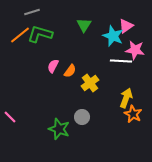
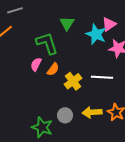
green L-shape: (40, 34) -> (47, 43), moved, turned 55
white line: (121, 61) -> (102, 77), moved
yellow arrow: (126, 98) -> (92, 112), moved, turned -114

